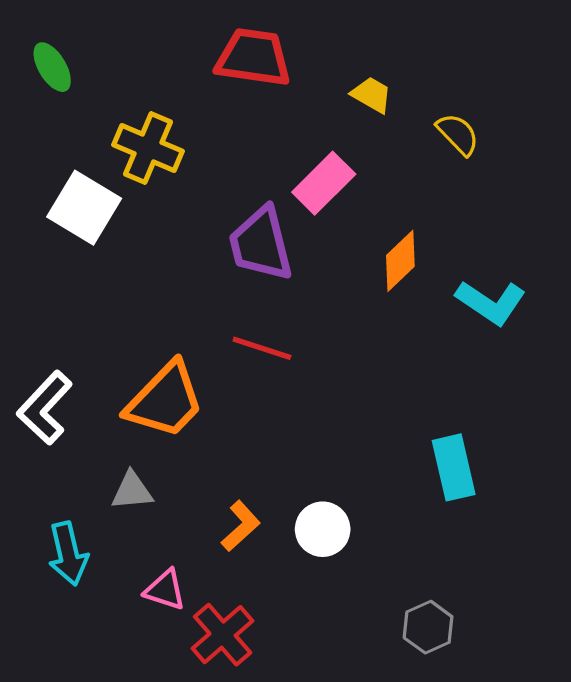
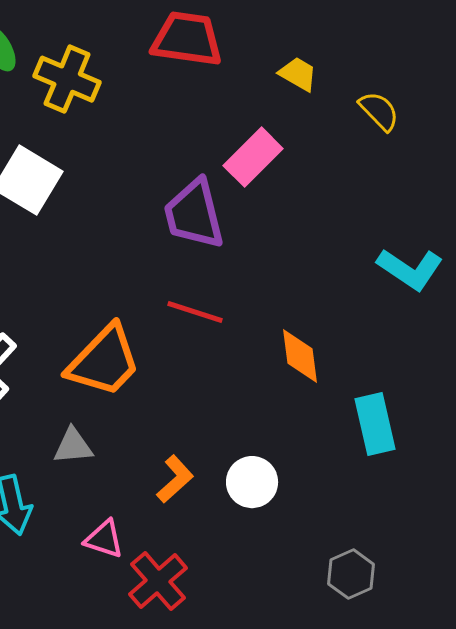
yellow cross: (148, 148) -> (67, 79), moved
orange diamond: (400, 261) -> (300, 356), moved, turned -54

